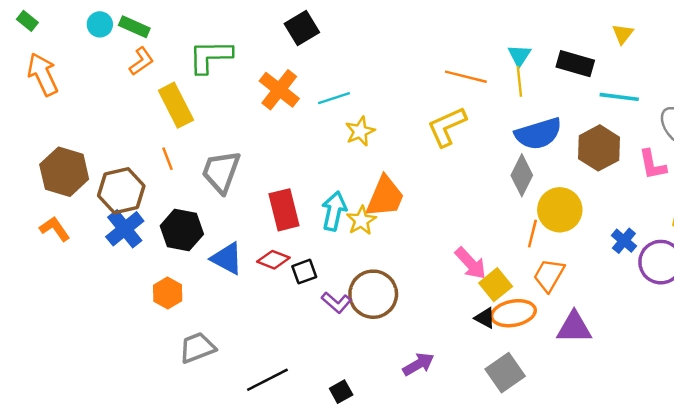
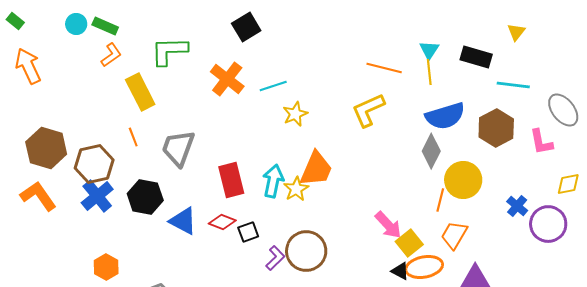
orange L-shape: (55, 229) -> (38, 196), size x1.4
orange hexagon: (168, 293) -> (106, 267), moved
purple L-shape: (336, 302) -> (275, 258), turned -85

